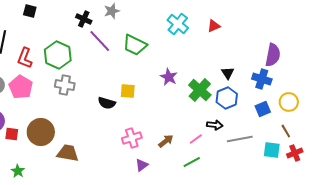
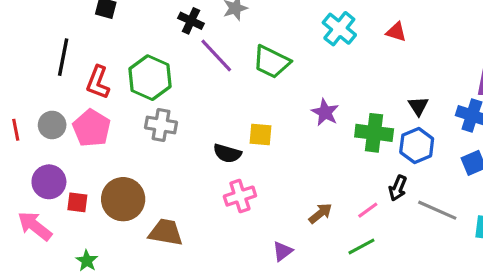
red triangle: (214, 26) -> (396, 32), turned 40
green cross: (200, 90) -> (374, 133), turned -35
black arrow: (215, 125) -> (398, 188), turned 105
pink cross: (132, 138) -> (240, 196), moved
gray line: (240, 139) -> (437, 210), turned 35

